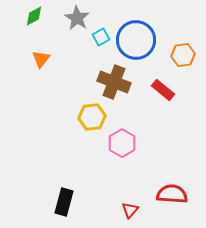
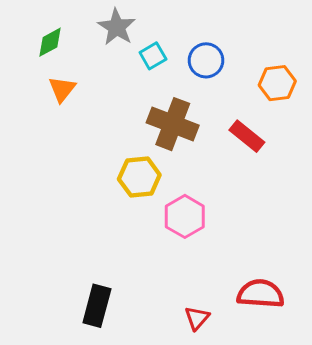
green diamond: (34, 16) -> (50, 42), moved
blue circle: (136, 40) -> (206, 60), size x0.6

